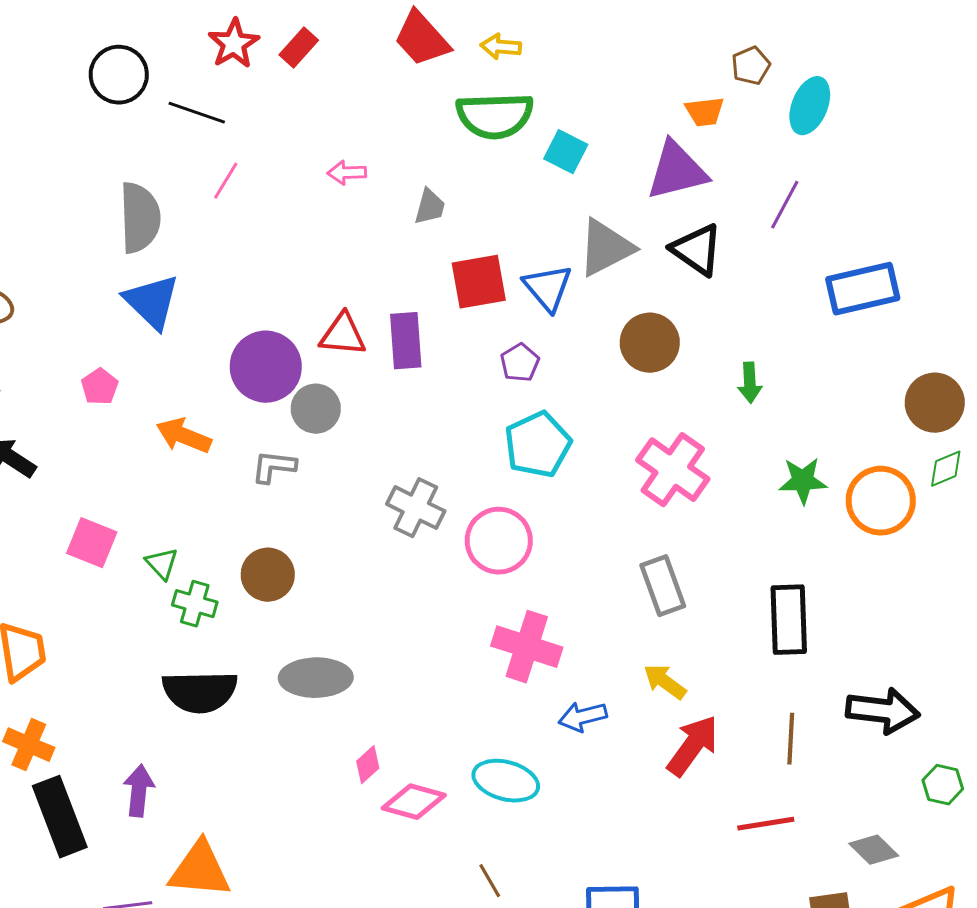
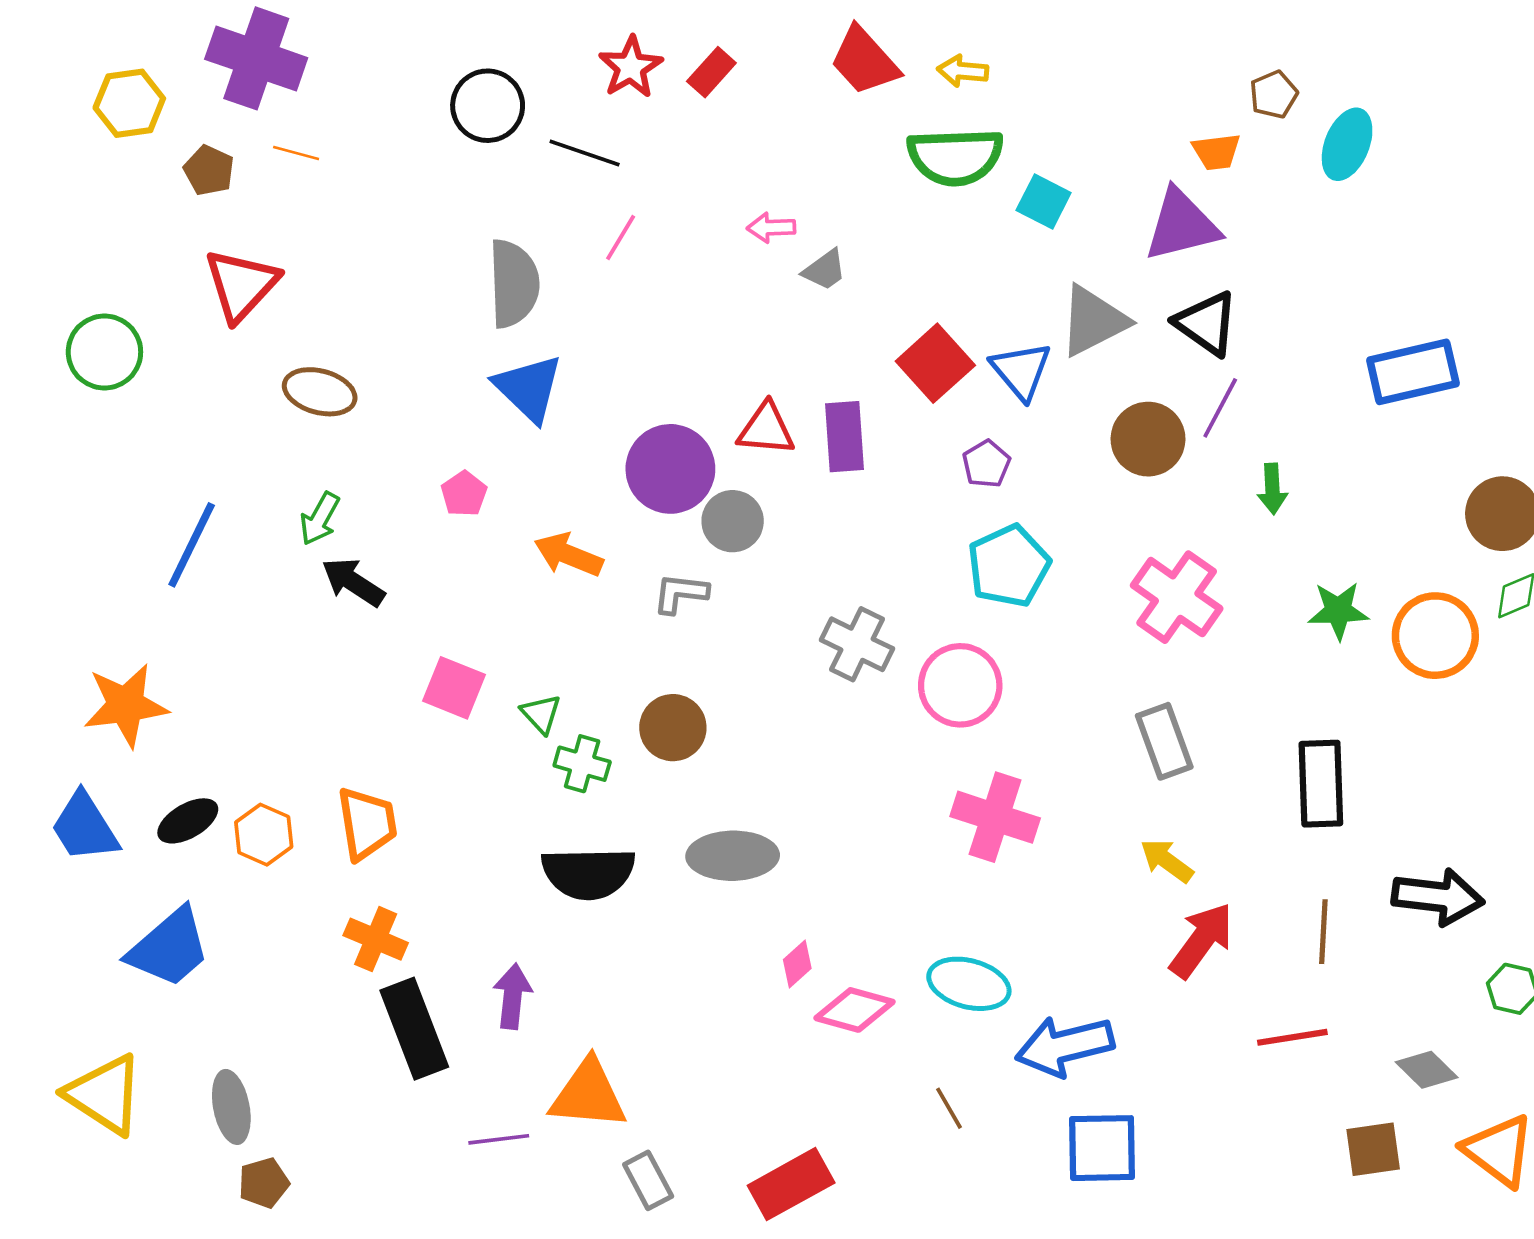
purple line: (785, 205) -> (1220, 408), moved
gray trapezoid: (430, 207) -> (825, 270), moved, turned 39
red square: (479, 282) -> (935, 363), turned -32
blue arrow: (583, 717) -> (1065, 1046), moved, size x1.6

